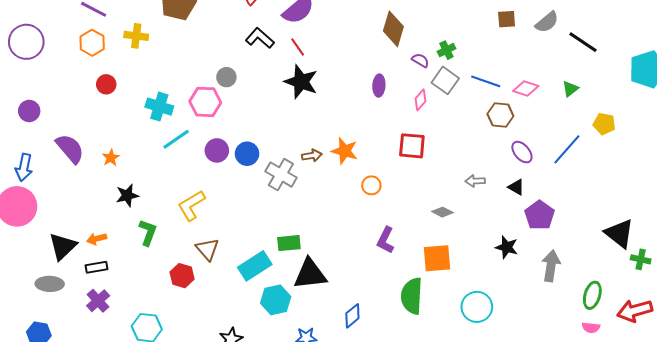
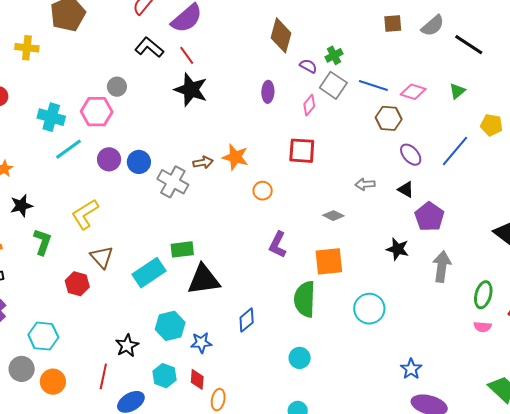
cyan hexagon: (276, 300) -> (170, 326), moved

